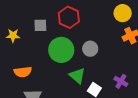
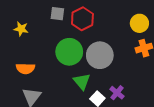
gray square: (40, 25) -> (57, 14), moved
gray circle: (90, 49) -> (100, 55), size x1.6
purple cross: (121, 81) -> (117, 93), moved

